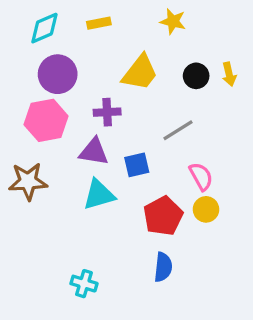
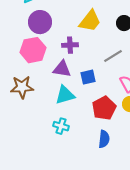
cyan cross: (84, 284) -> (61, 126), moved

